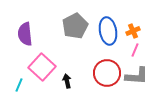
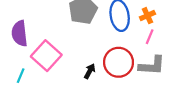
purple semicircle: (25, 34) -> (20, 33), moved
black arrow: (67, 81) -> (90, 71), moved, turned 40

